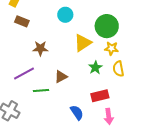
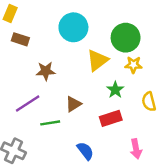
cyan circle: (65, 15) -> (73, 27), size x1.5
yellow semicircle: (118, 69) -> (149, 102), moved
red rectangle: (100, 96) -> (111, 118), moved
blue semicircle: (77, 113) -> (85, 151), moved

